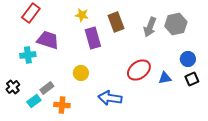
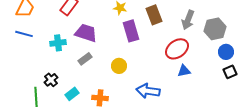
gray hexagon: (176, 24) -> (215, 29), moved
cyan cross: (28, 55) -> (58, 43), moved
red ellipse: (139, 70) -> (177, 49), moved
blue triangle: (165, 78) -> (184, 71), moved
gray rectangle: (47, 88) -> (85, 59), moved

